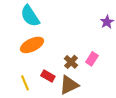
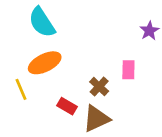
pink rectangle: (92, 59) -> (128, 70), moved, turned -32
yellow line: (25, 83) -> (21, 89), moved

